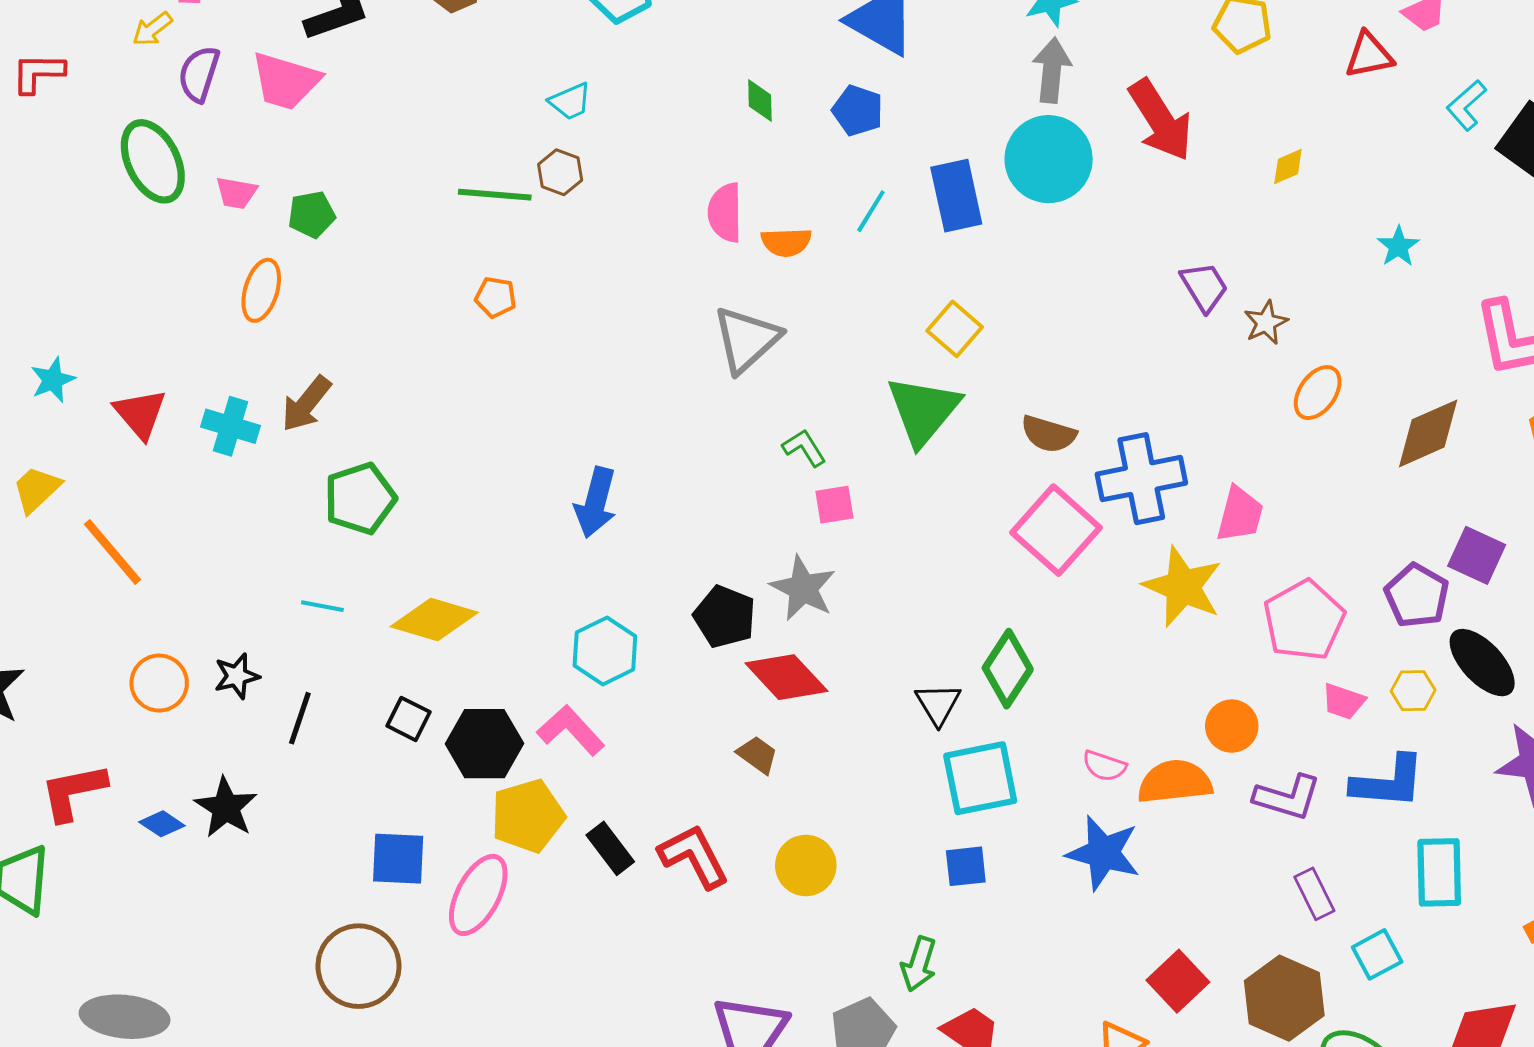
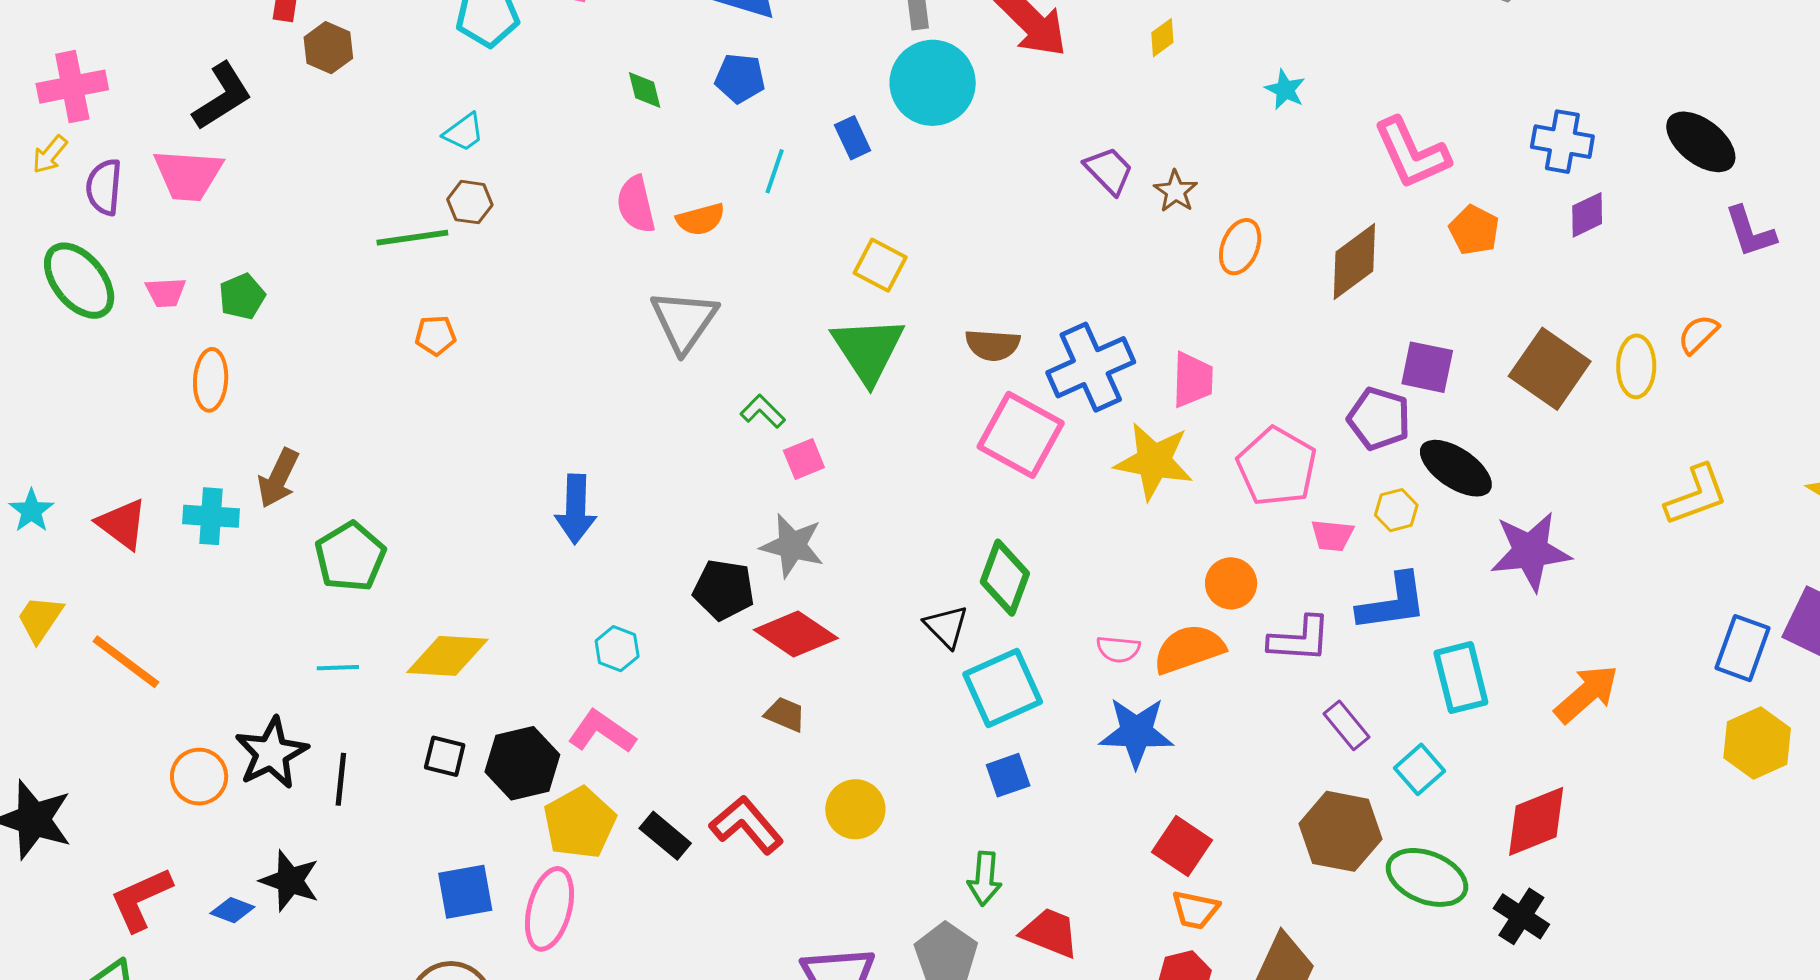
blue rectangle: (956, 196) -> (853, 138), size x0.6
cyan hexagon: (605, 651) -> (617, 649), size x0.7
black star: (237, 676) -> (271, 753), size x1.6
red square: (1178, 981) -> (1182, 846), moved

